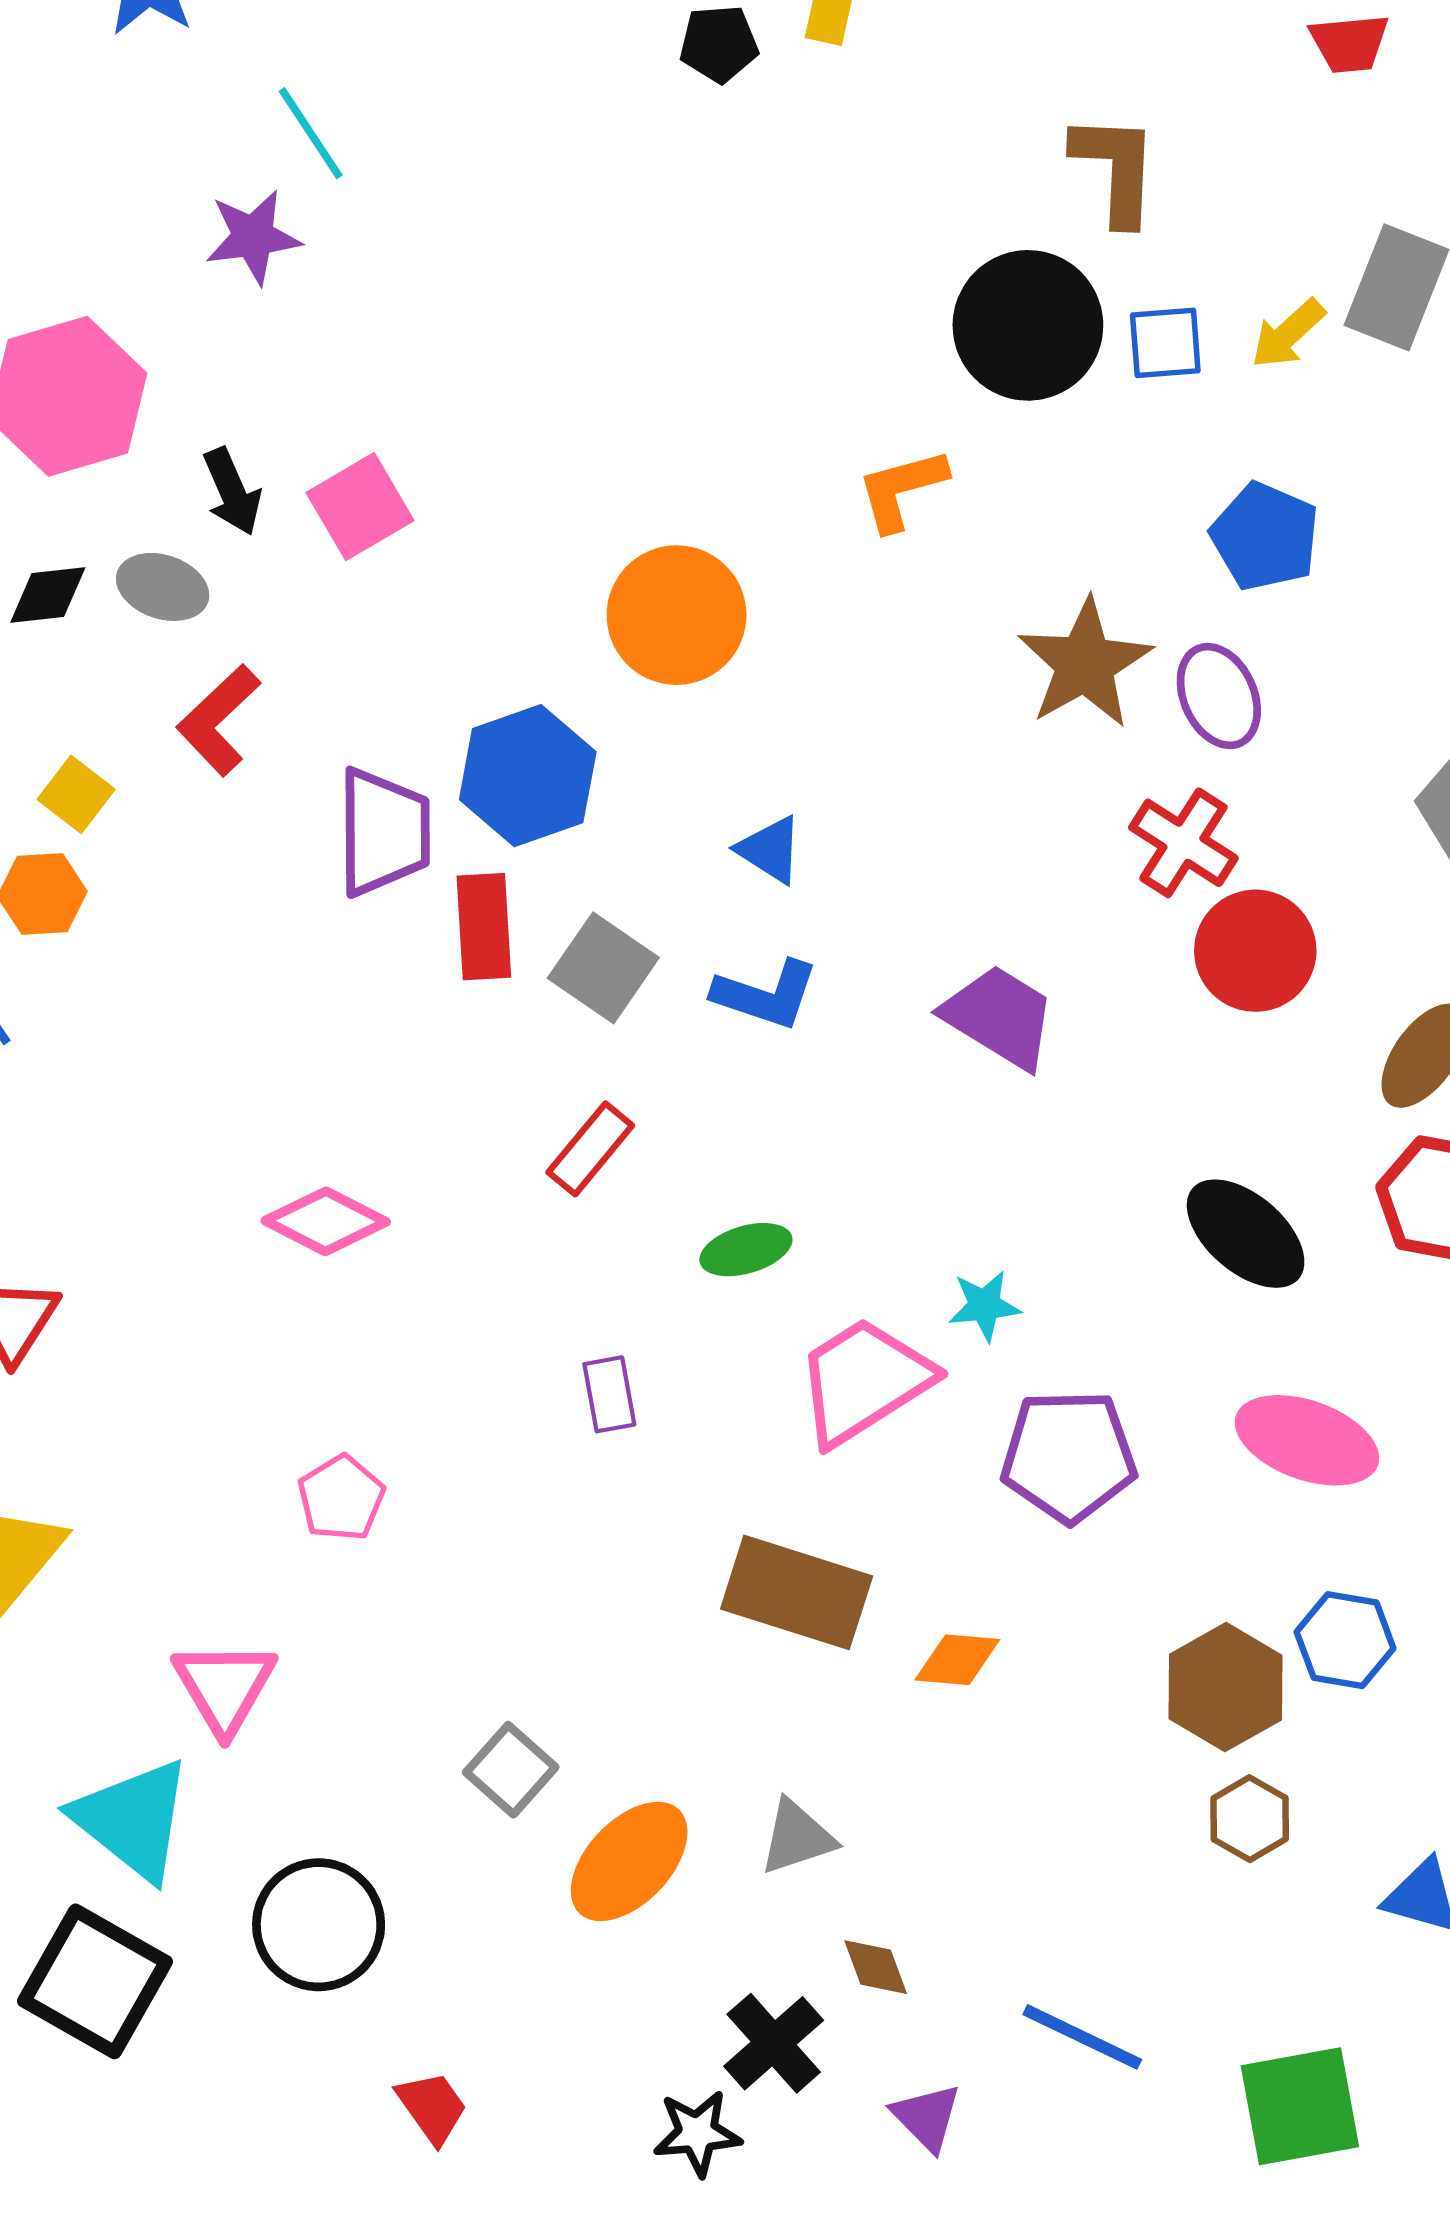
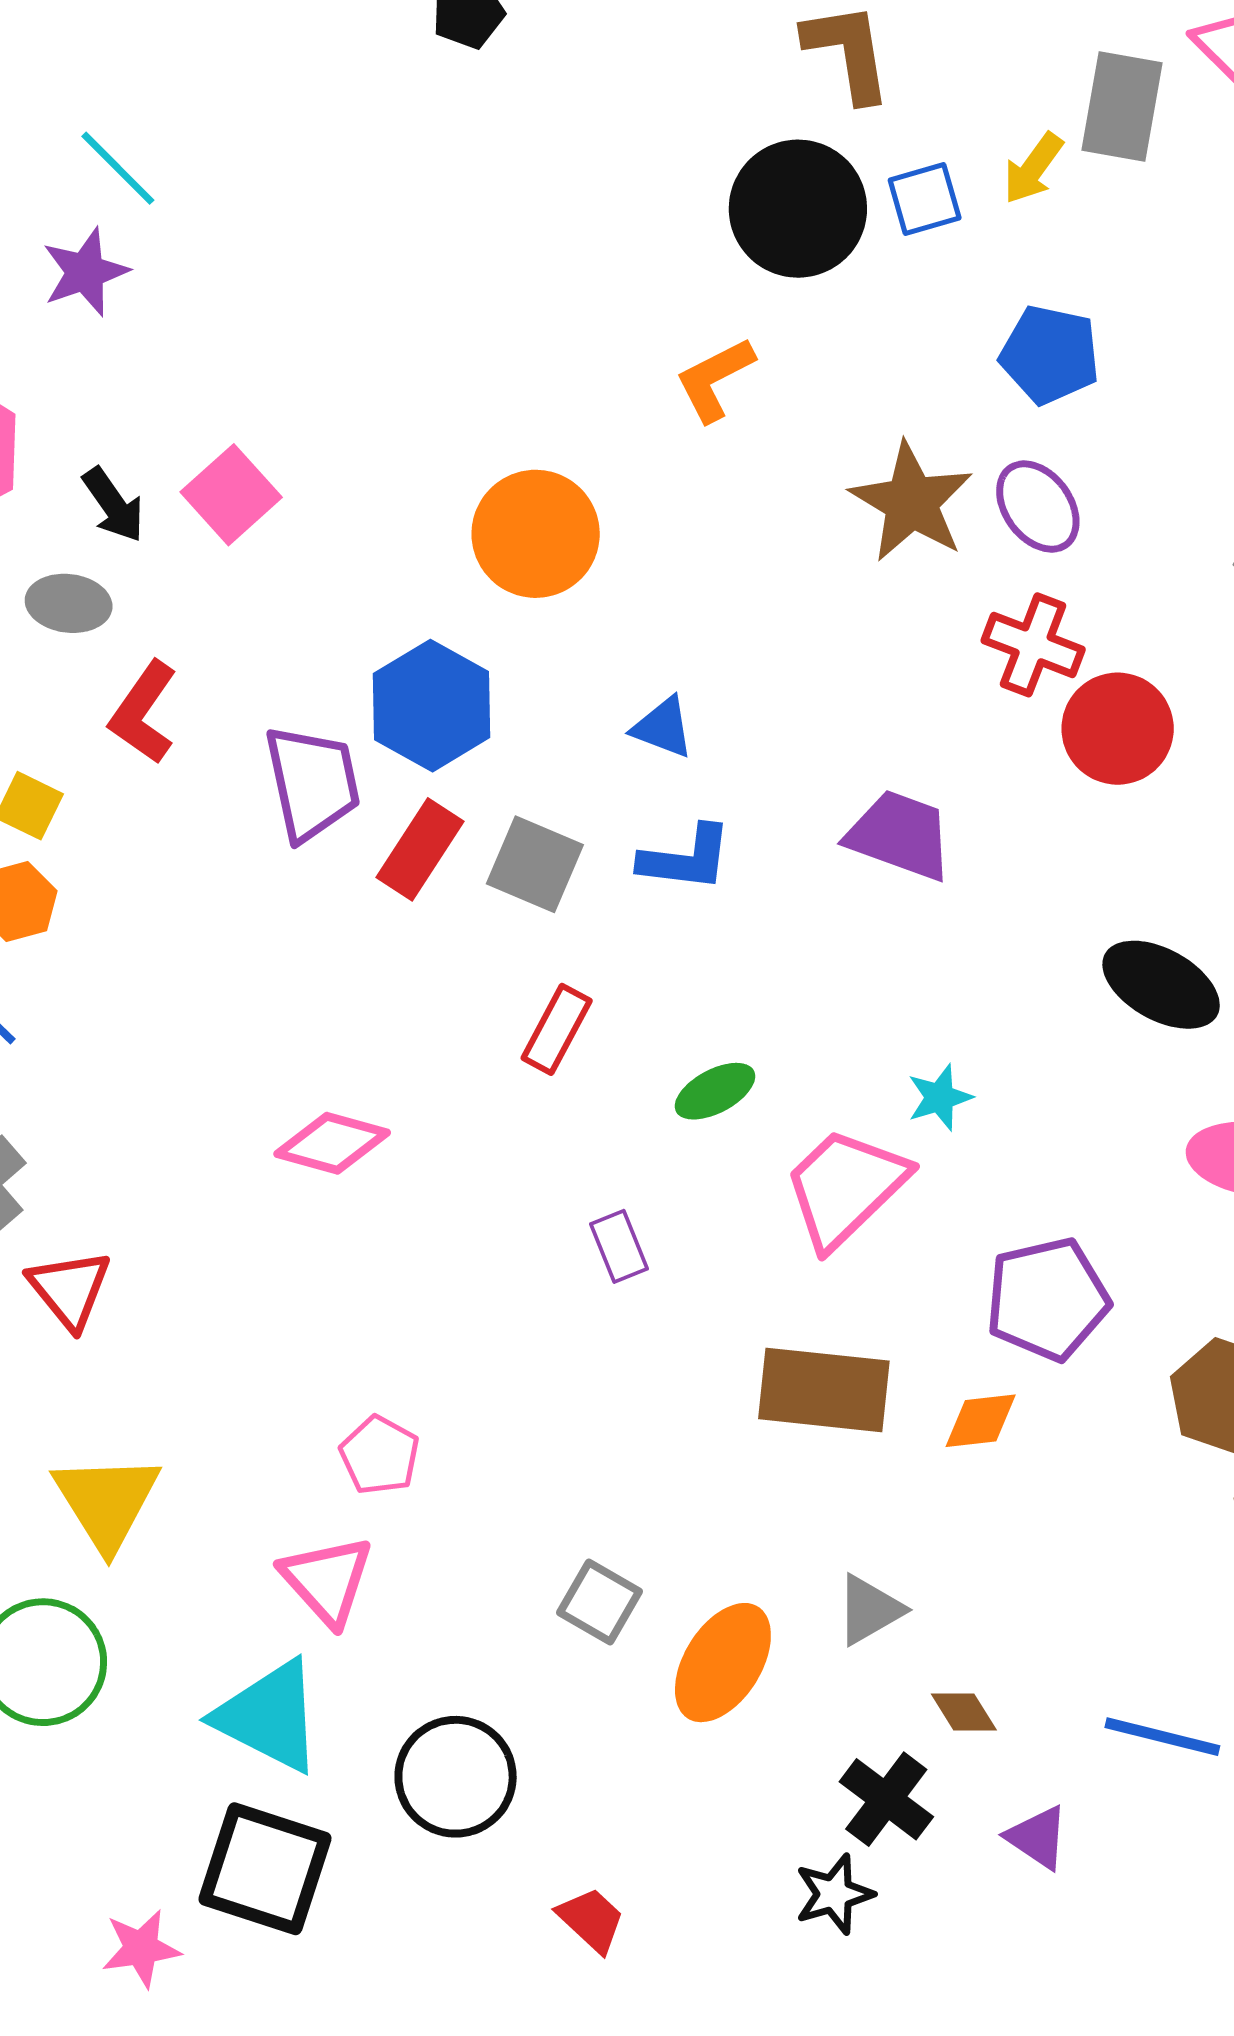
red rectangle: (484, 927) -> (420, 849), turned 48
purple pentagon: (1069, 1456) -> (1047, 1299), moved
pink pentagon: (341, 1498) -> (380, 1455), moved

